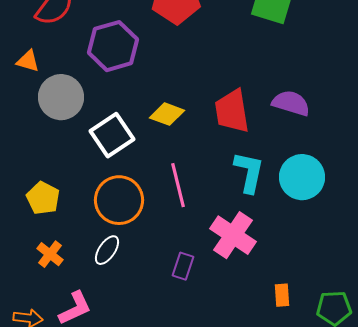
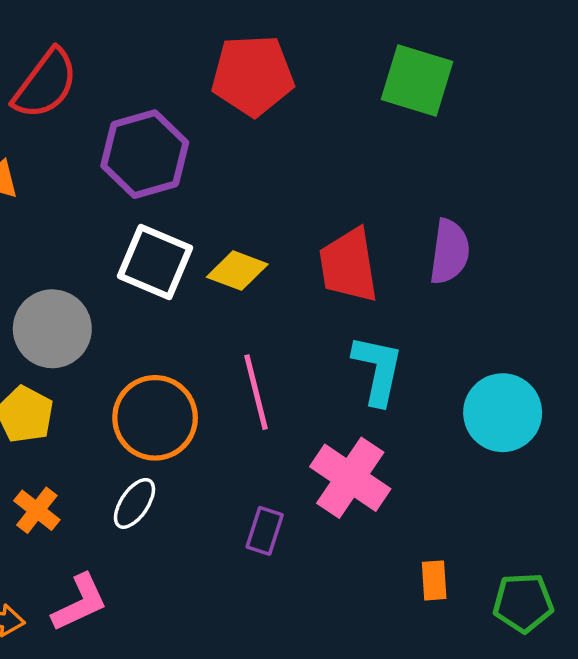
gray circle: (61, 97) -> (52, 329), moved
purple semicircle: (291, 103) -> (450, 252), turned 81
white square: (112, 135) -> (155, 262), moved, turned -33
cyan circle: (302, 177) -> (503, 413), moved

